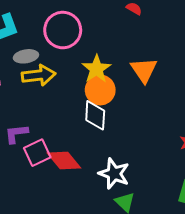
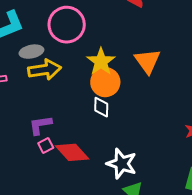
white diamond: (95, 115) -> (101, 107), size x0.7
purple L-shape: (16, 134) -> (40, 125), moved
pink square: (37, 153) -> (46, 145), size x0.6

